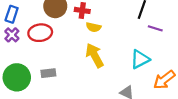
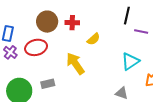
yellow semicircle: (94, 27) -> (94, 39), moved, turned -48
yellow arrow: (95, 55) -> (75, 64), moved

